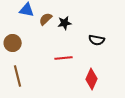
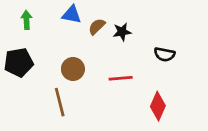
brown circle: (13, 43) -> (73, 69), moved

